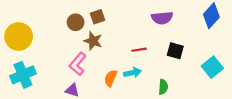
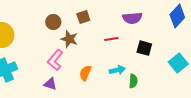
brown square: (97, 17) -> (83, 17), moved
red line: (139, 50) -> (111, 39), moved
cyan arrow: (133, 73) -> (117, 70), moved

